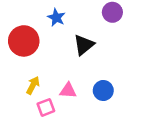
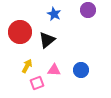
blue star: (56, 17) -> (54, 14), moved
black triangle: (84, 45) -> (47, 40), moved

